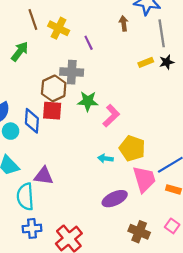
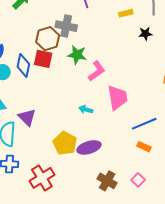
yellow rectangle: (146, 62) -> (126, 13), moved
black star: (167, 62) -> (145, 34), moved
yellow pentagon: (132, 148) -> (65, 143), moved
purple triangle: (44, 176) -> (27, 117), turned 30
pink trapezoid: (144, 179) -> (117, 98), moved

